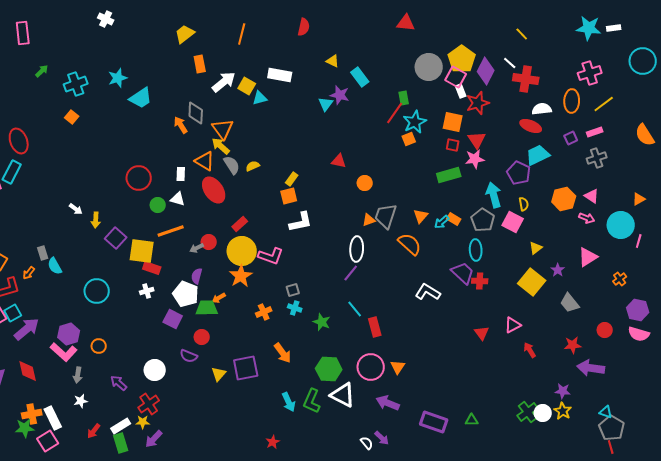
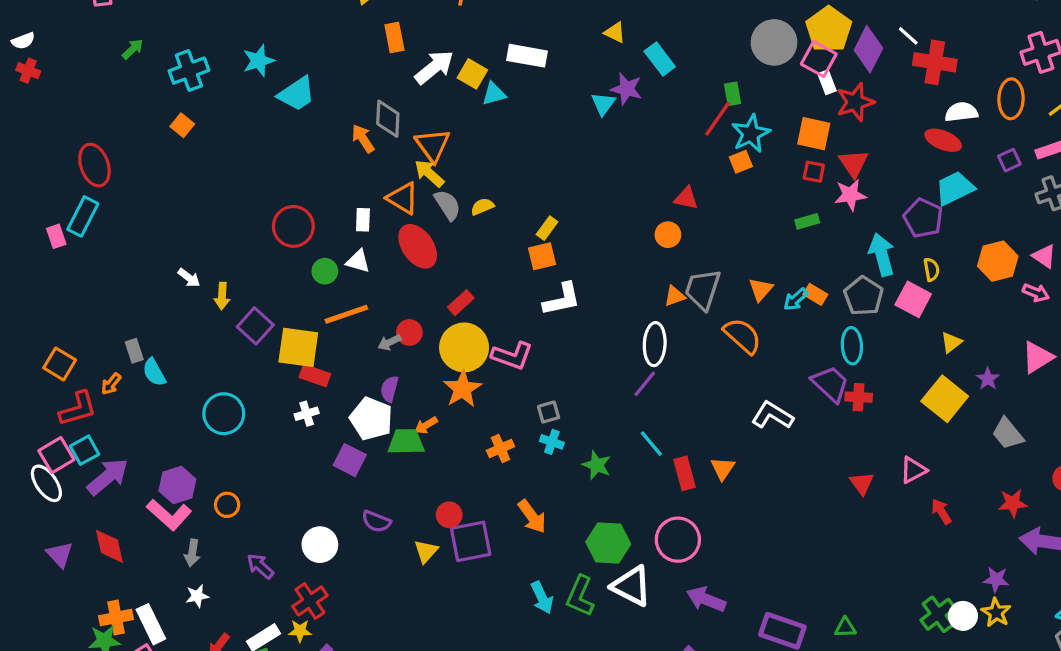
red triangle: (339, 161) -> (686, 198), moved
green rectangle: (449, 175) -> (807, 221), size x0.6
red circle: (202, 337) -> (449, 515), moved
orange triangle: (398, 367) -> (723, 468), moved

